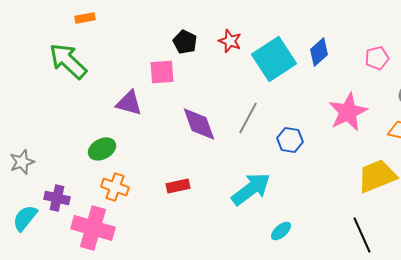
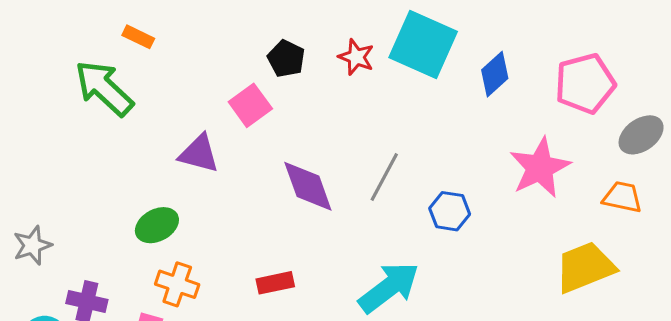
orange rectangle: (85, 18) -> (138, 37), moved, turned 36
pink pentagon: (377, 58) -> (585, 84), size x1.6
cyan square: (274, 59) -> (423, 45), moved, turned -33
pink square: (162, 72) -> (250, 105), turned -32

